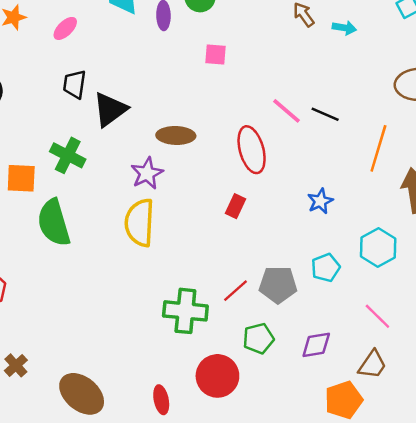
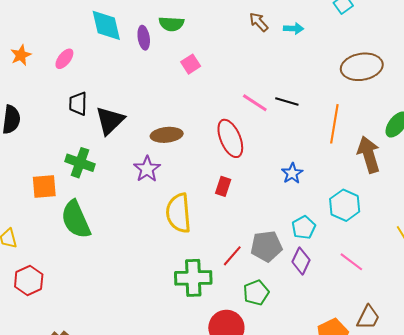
pink square: (216, 54) -> (191, 64), turned -30
yellow semicircle: (140, 223) -> (179, 213), moved
purple diamond: (316, 345) -> (301, 261), moved, turned -48
brown trapezoid: (372, 365) -> (368, 317), moved

